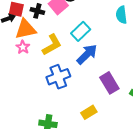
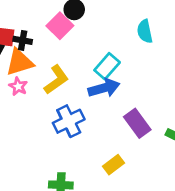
black cross: (37, 11) -> (23, 40), moved
cyan rectangle: (81, 31) -> (107, 66), moved
blue arrow: (87, 54) -> (104, 88), turned 35

